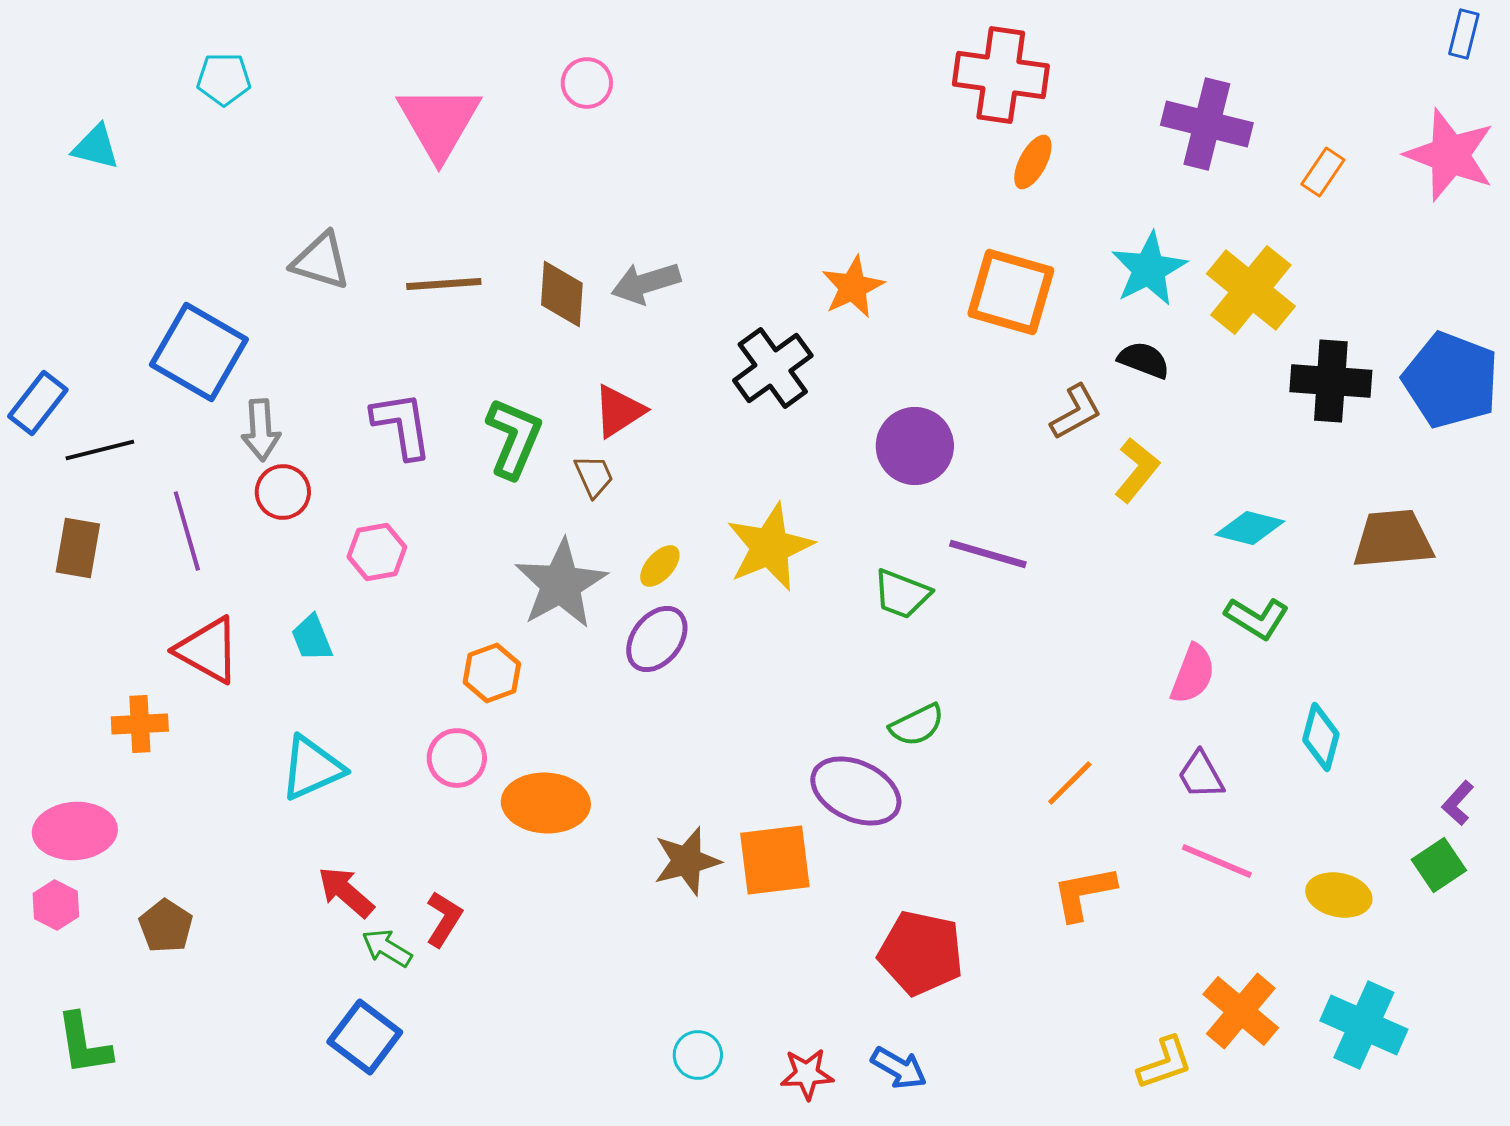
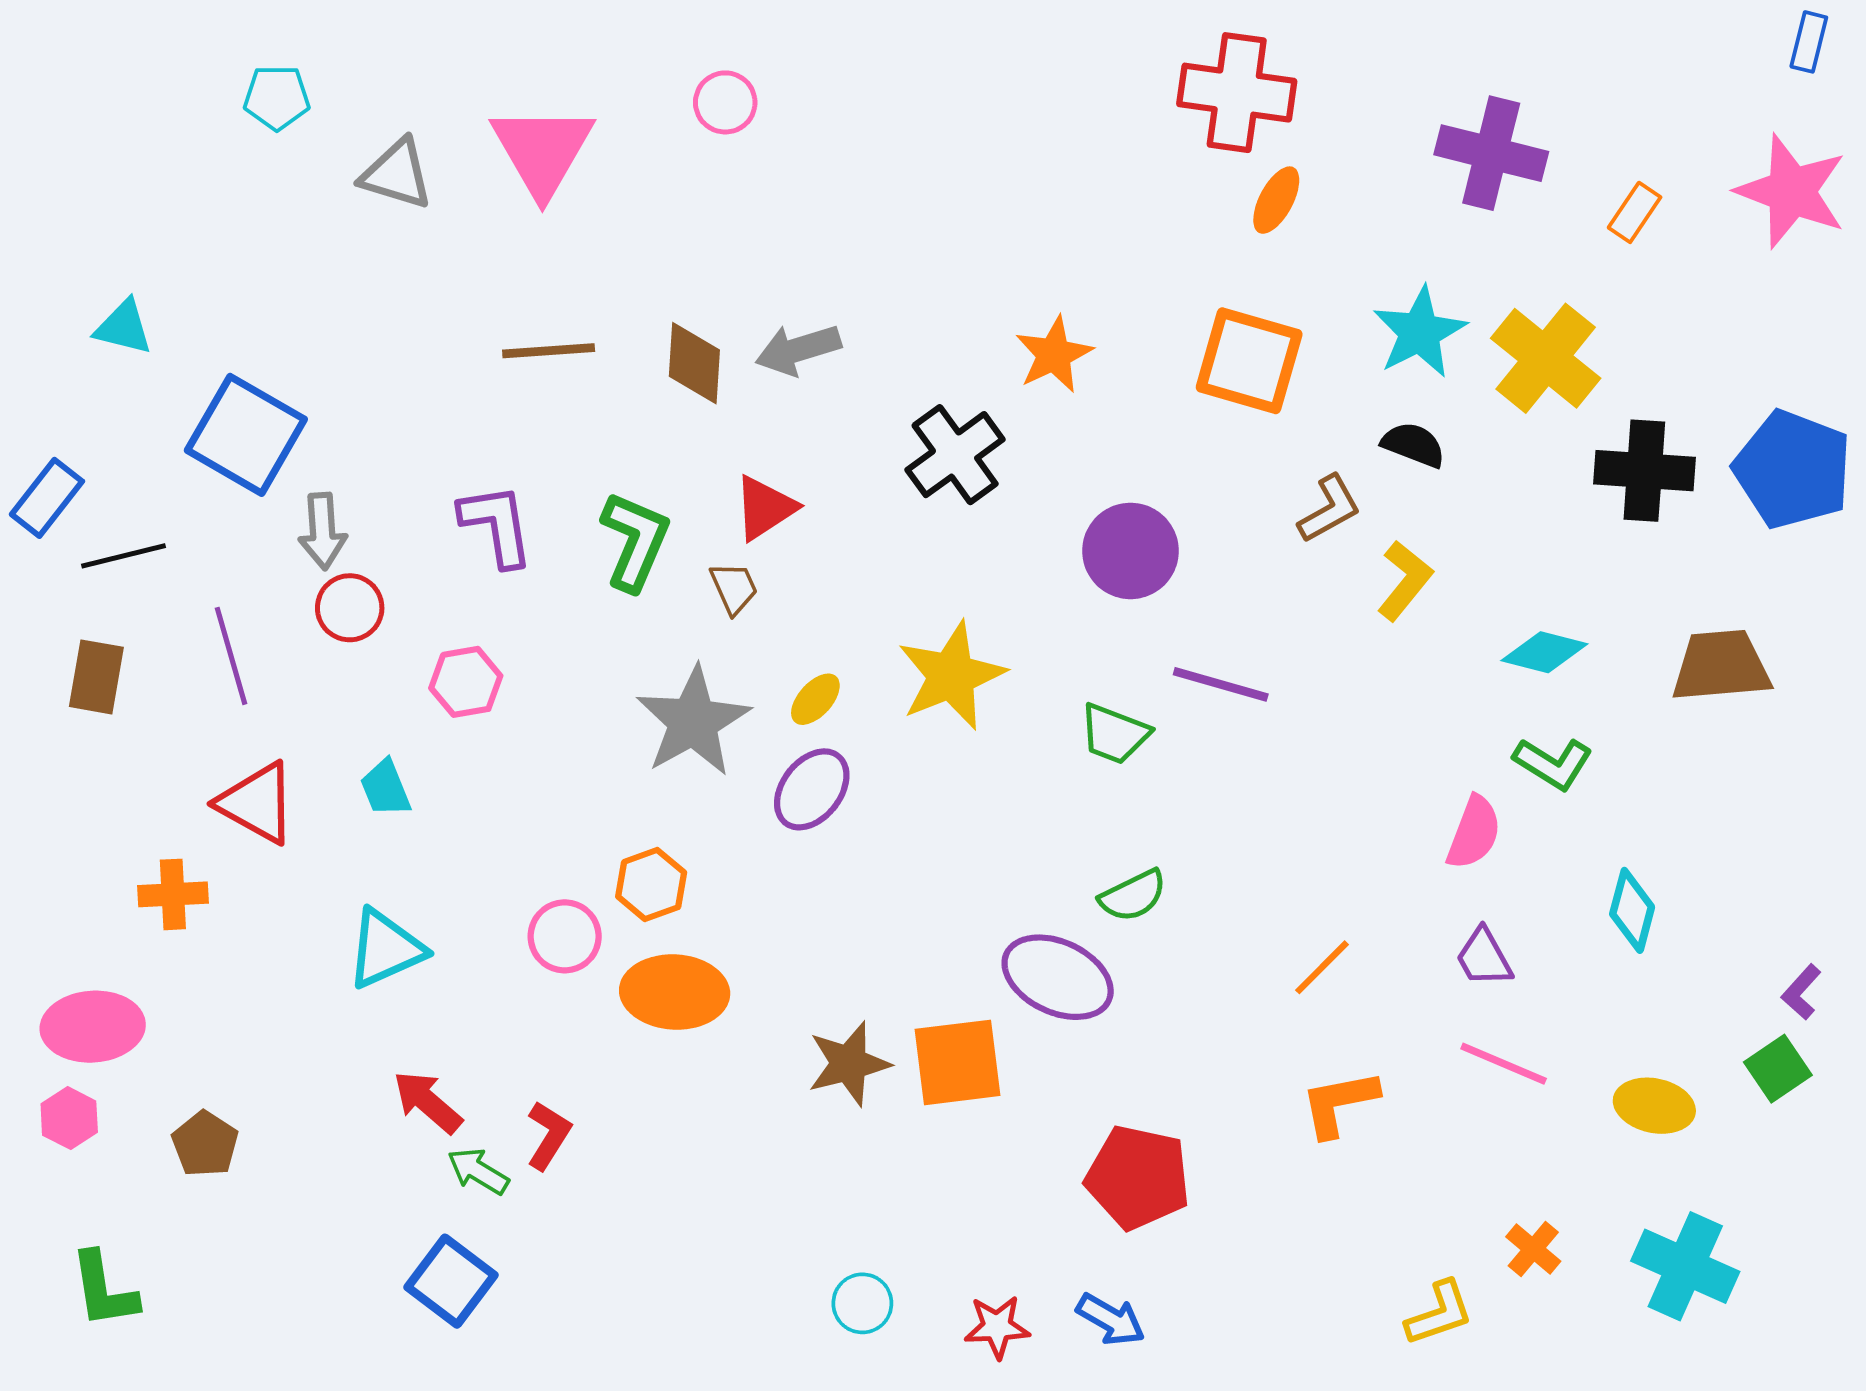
cyan triangle: (96, 147) -> (124, 327), moved
gray triangle: (321, 261) -> (397, 174), moved
orange hexagon: (492, 673) -> (651, 885), moved
orange cross: (1241, 1011) -> (1533, 1249), size x0.6

